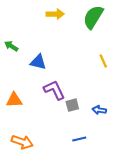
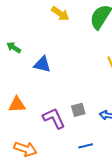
yellow arrow: (55, 14) -> (60, 14), turned 36
purple L-shape: (54, 90) -> (54, 118), moved

